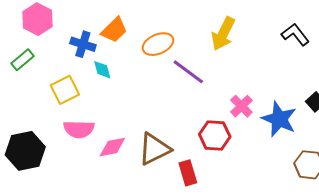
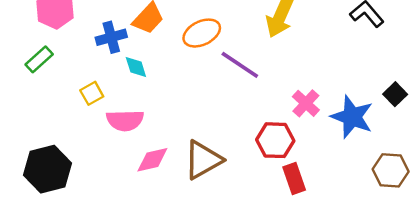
blue cross: (83, 44) -> (111, 37), turned -30
yellow square: (65, 90) -> (92, 93), size x0.7
pink semicircle: (79, 129) -> (125, 120), moved
red rectangle: (188, 173) -> (294, 178), moved

